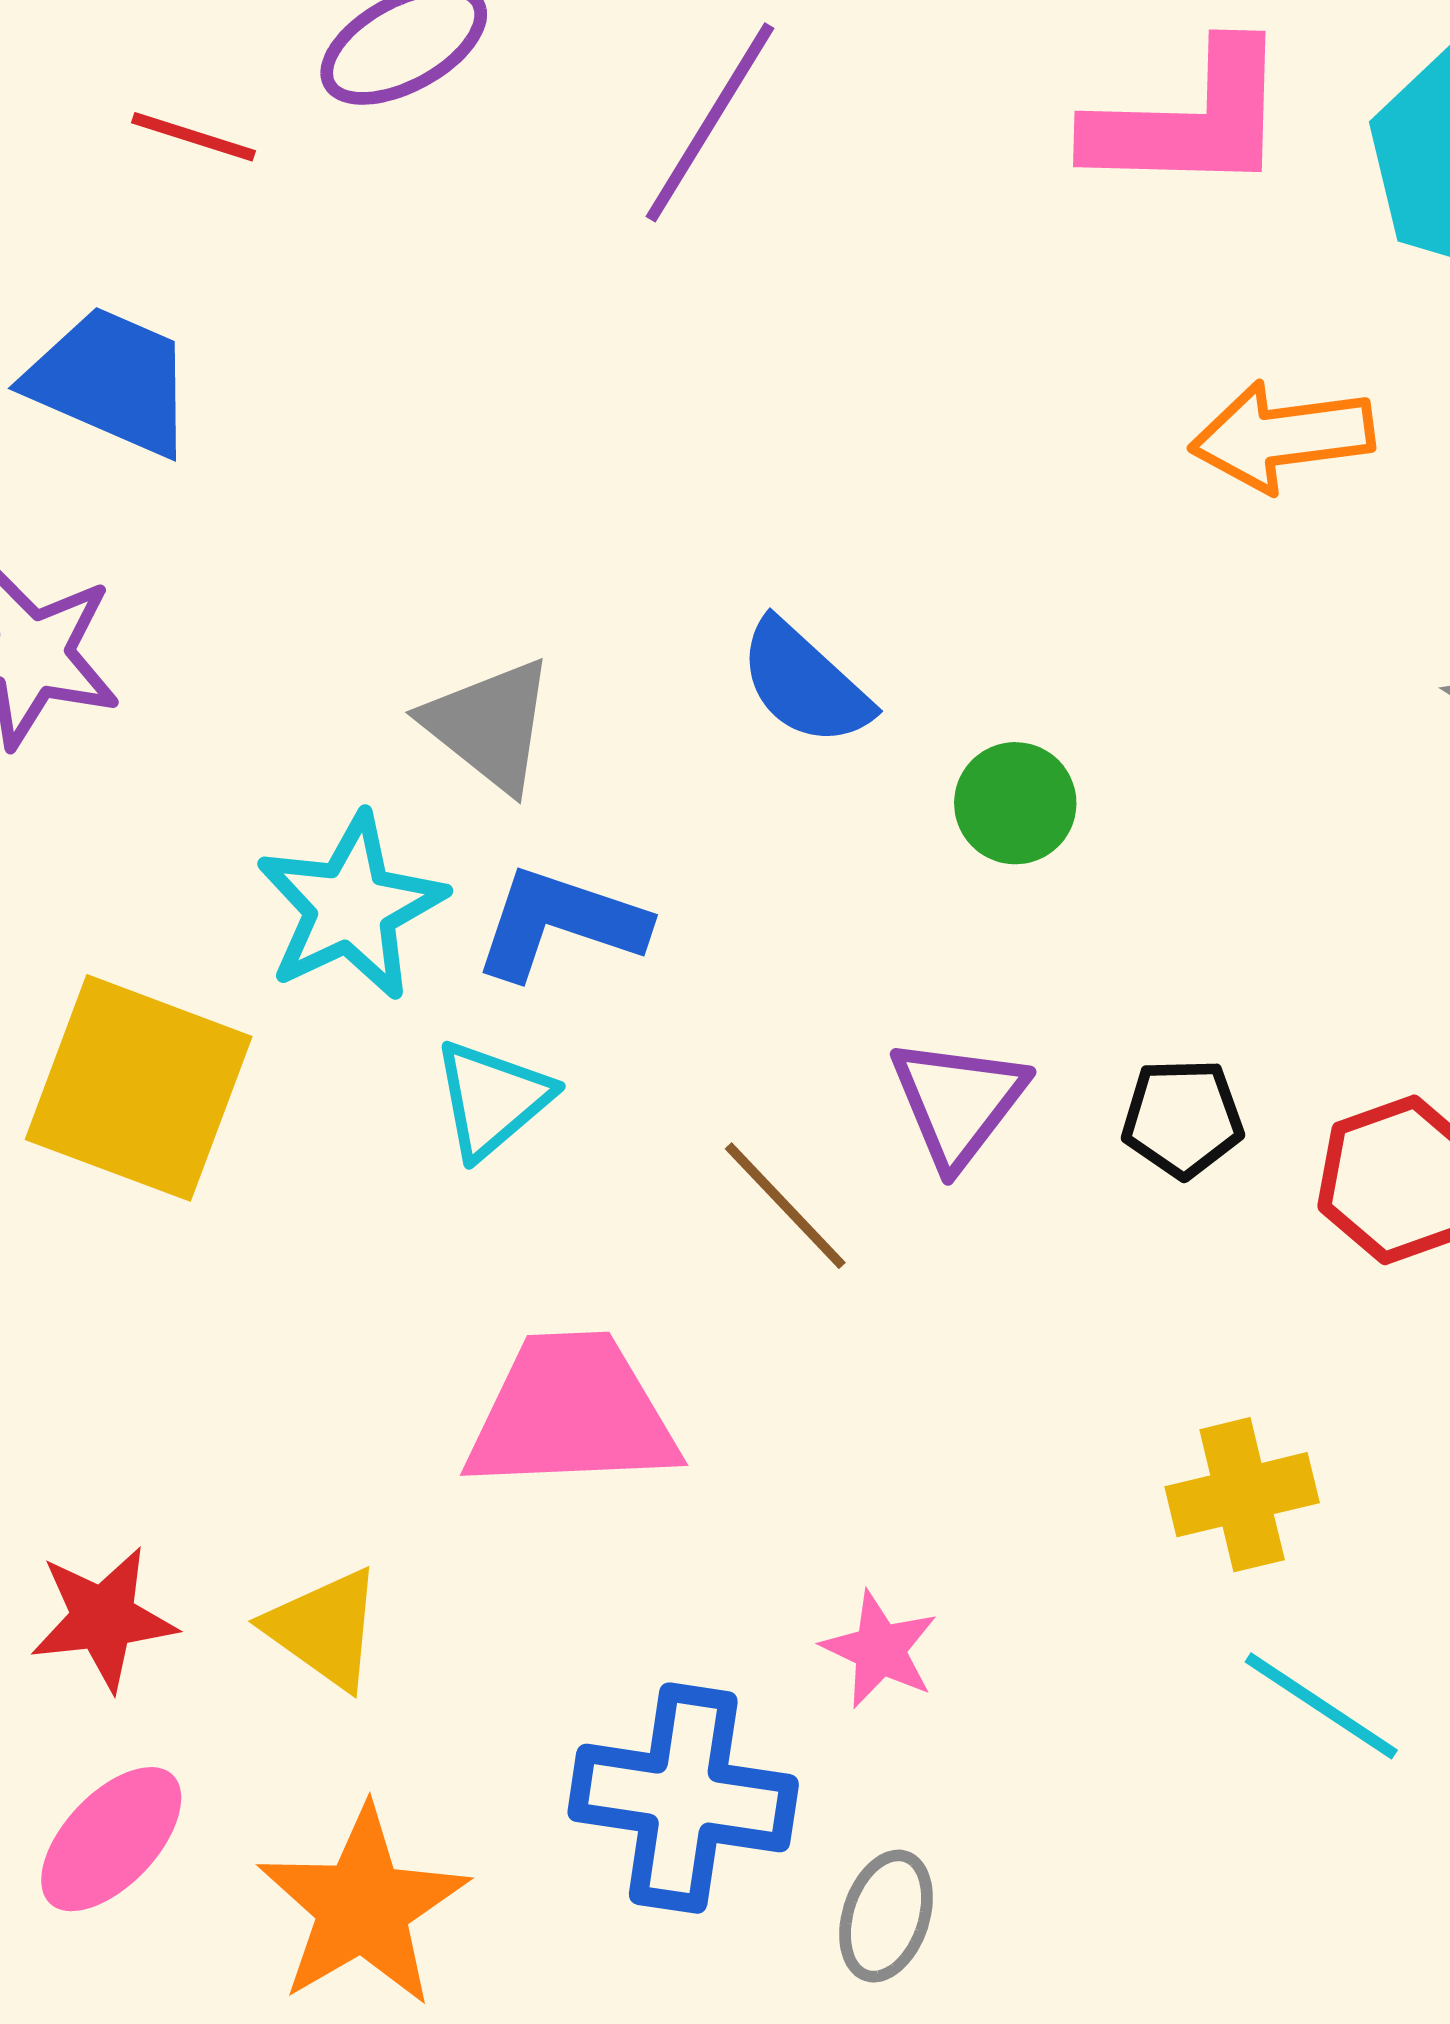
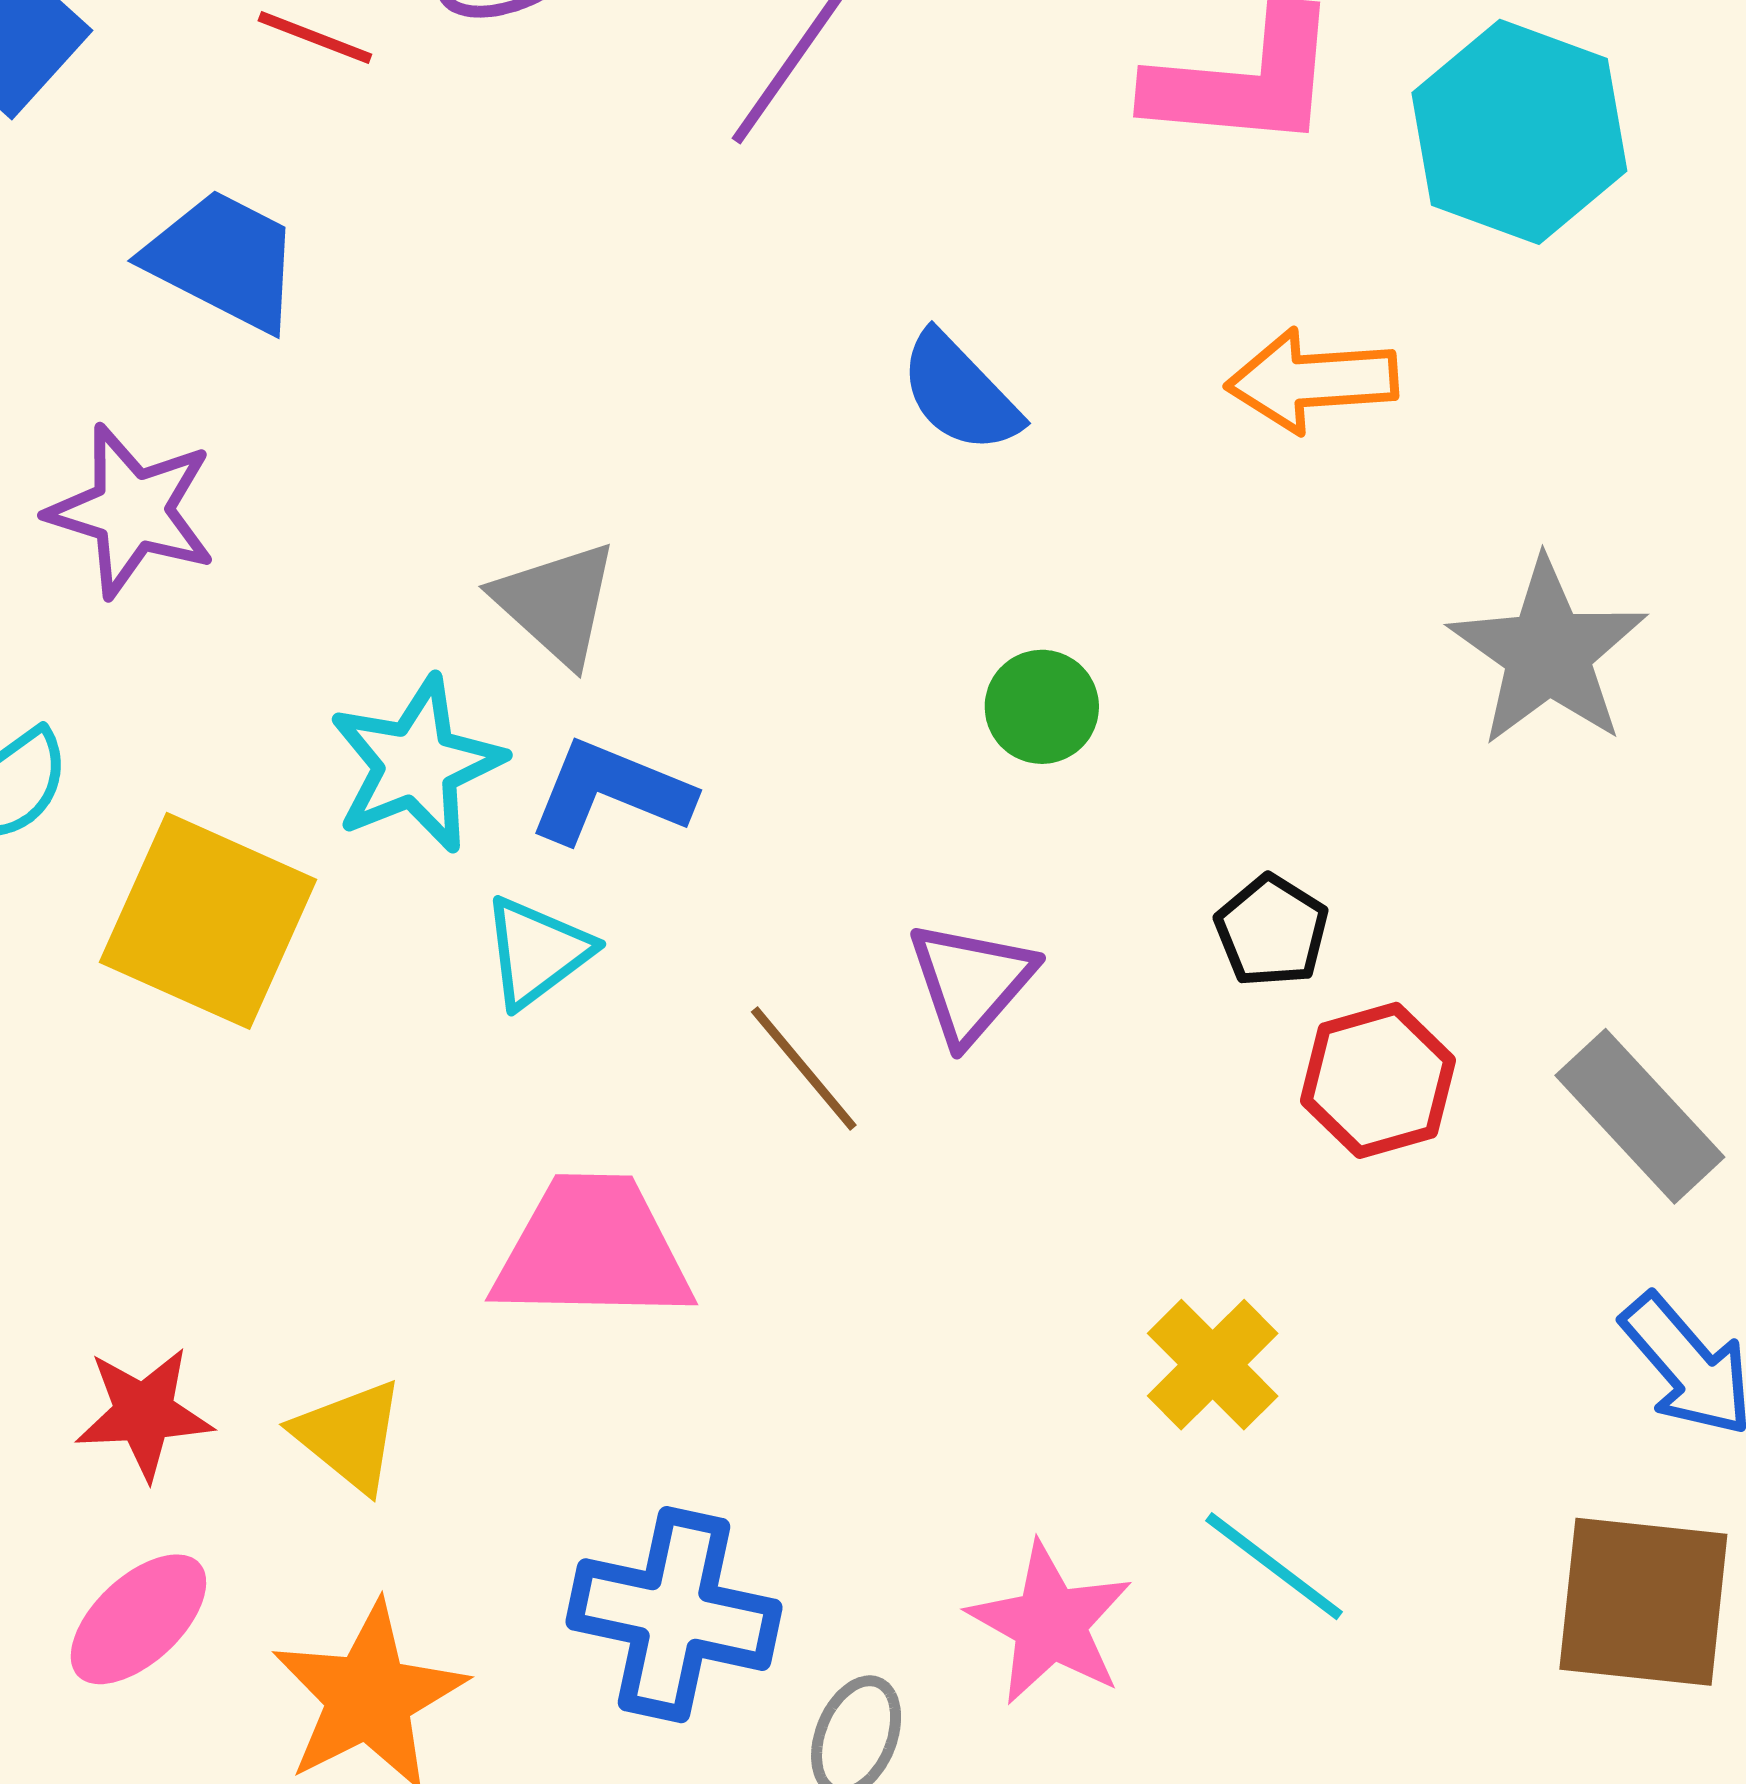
blue semicircle: (805, 683) -> (960, 393), moved
black pentagon: (1183, 1118) -> (1272, 931), moved, turned 30
yellow cross: (1242, 1495) -> (1213, 1365), turned -35
pink star: (880, 1650) -> (1050, 1623), moved, size x1.5

